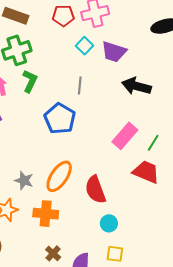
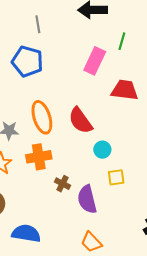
green line: (153, 143) -> (122, 41), moved
orange ellipse: (59, 176) -> (42, 117), turned -36
brown cross: (53, 253) -> (62, 184), moved

